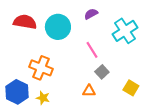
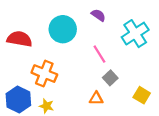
purple semicircle: (91, 14) -> (98, 15), turned 64
red semicircle: (25, 22) -> (19, 39), moved

